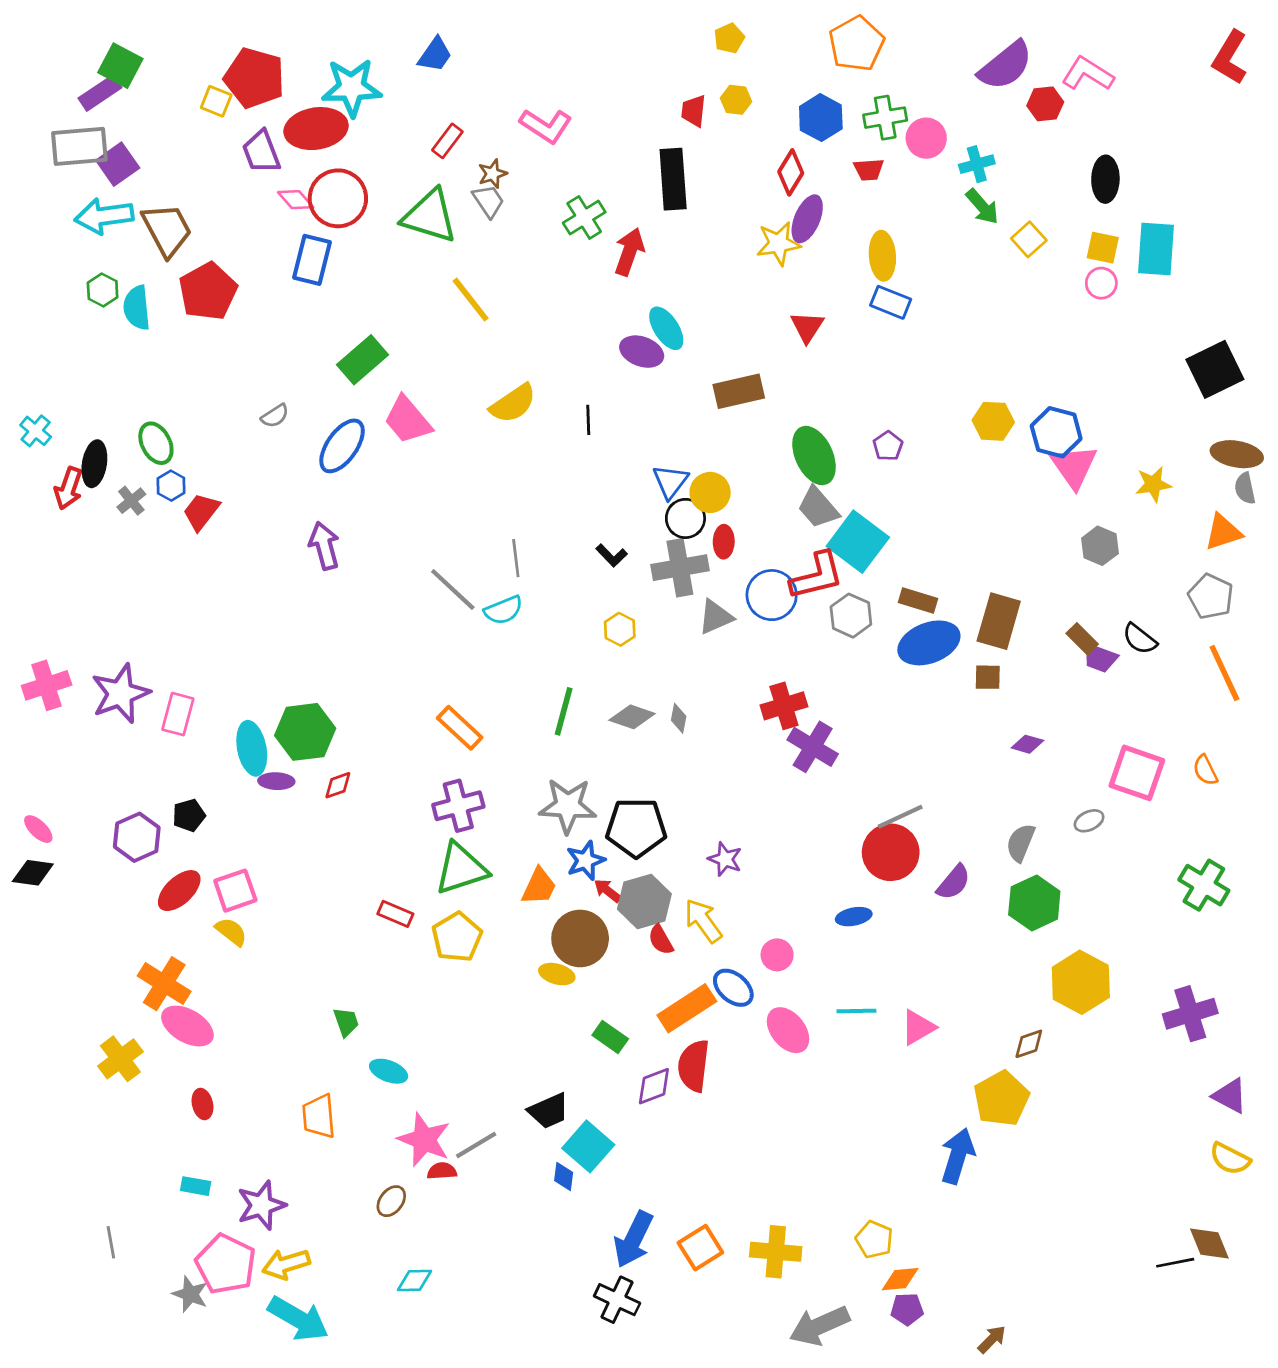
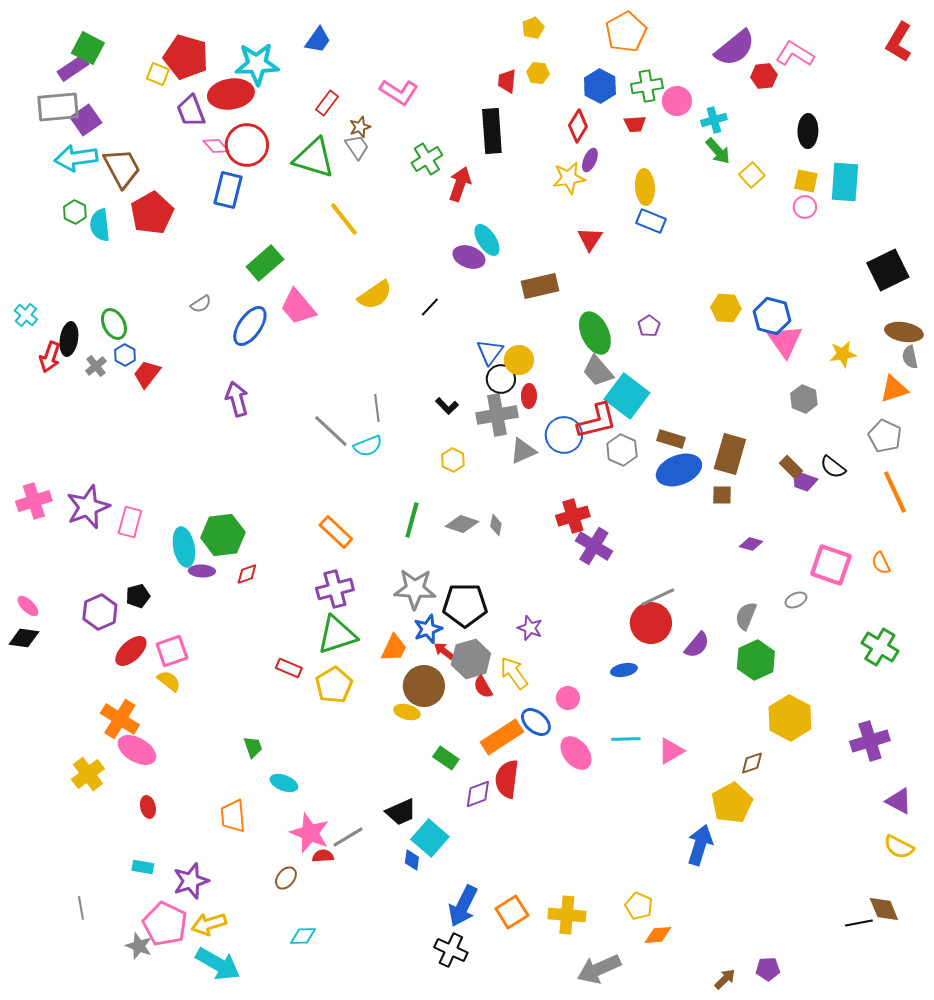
purple ellipse: (807, 219) -> (590, 160), size x0.7
black line: (588, 420) -> (430, 307), turned 45
purple pentagon: (907, 1309) -> (768, 969), moved

